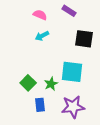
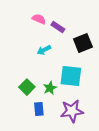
purple rectangle: (69, 11) -> (58, 27), moved
cyan arrow: (42, 36) -> (44, 50), moved
black square: (84, 39) -> (83, 43), turned -30

